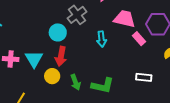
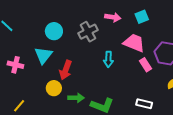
cyan circle: (58, 32) -> (54, 31), moved
cyan triangle: (34, 59) -> (43, 55), moved
green arrow: (76, 82) -> (76, 98), turned -77

